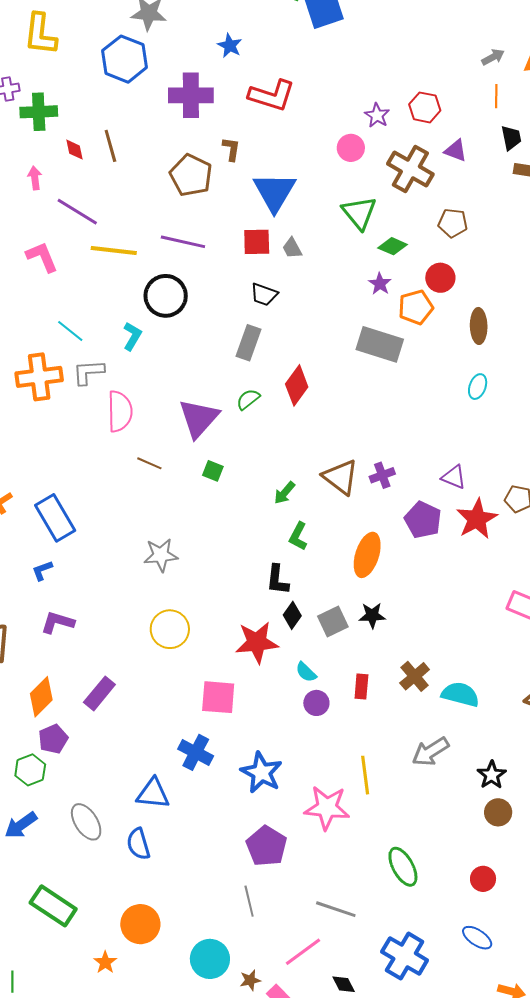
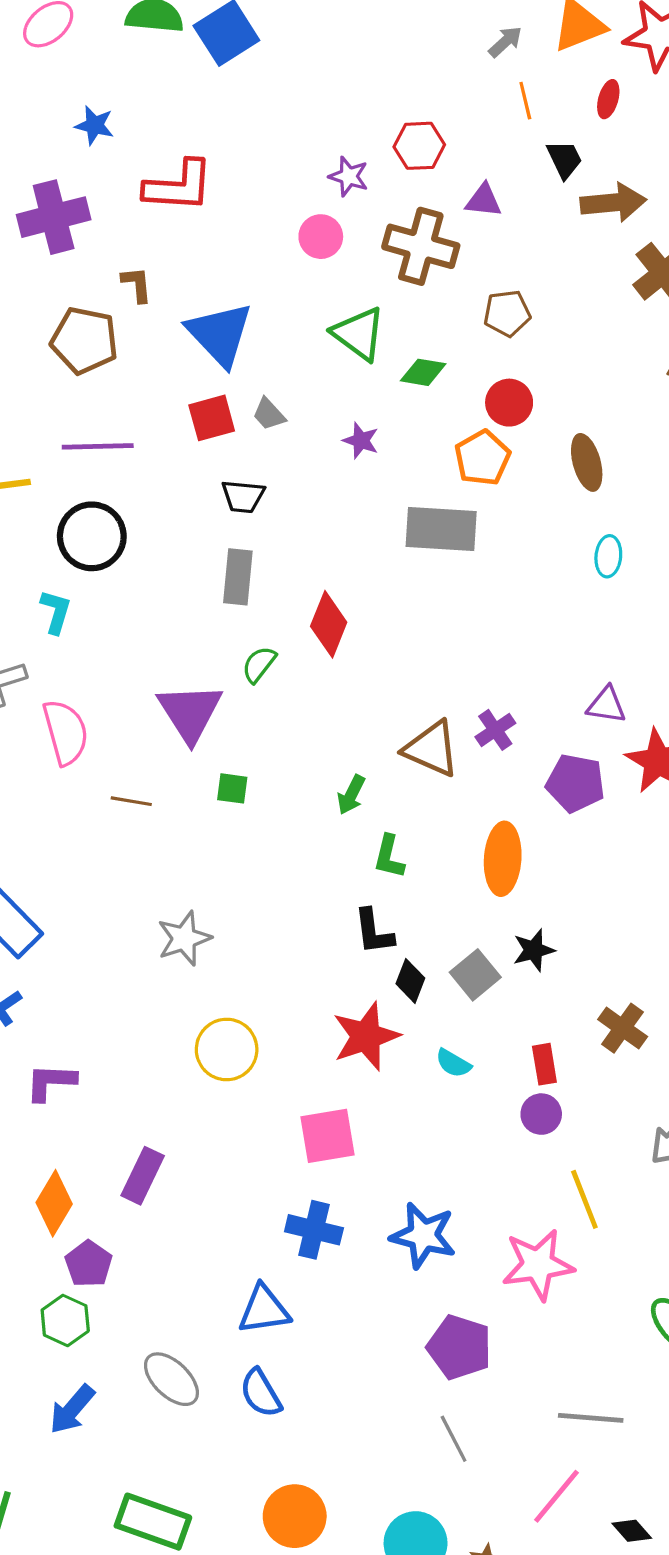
purple star: (380, 284) -> (361, 441), moved
purple circle: (316, 703) -> (541, 1114), moved

